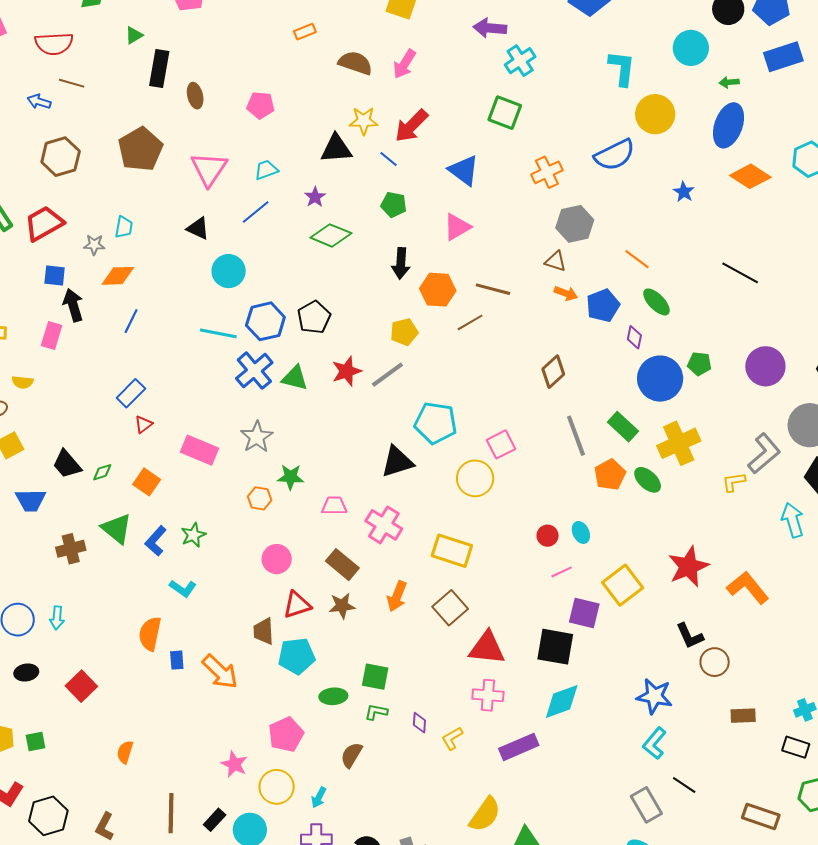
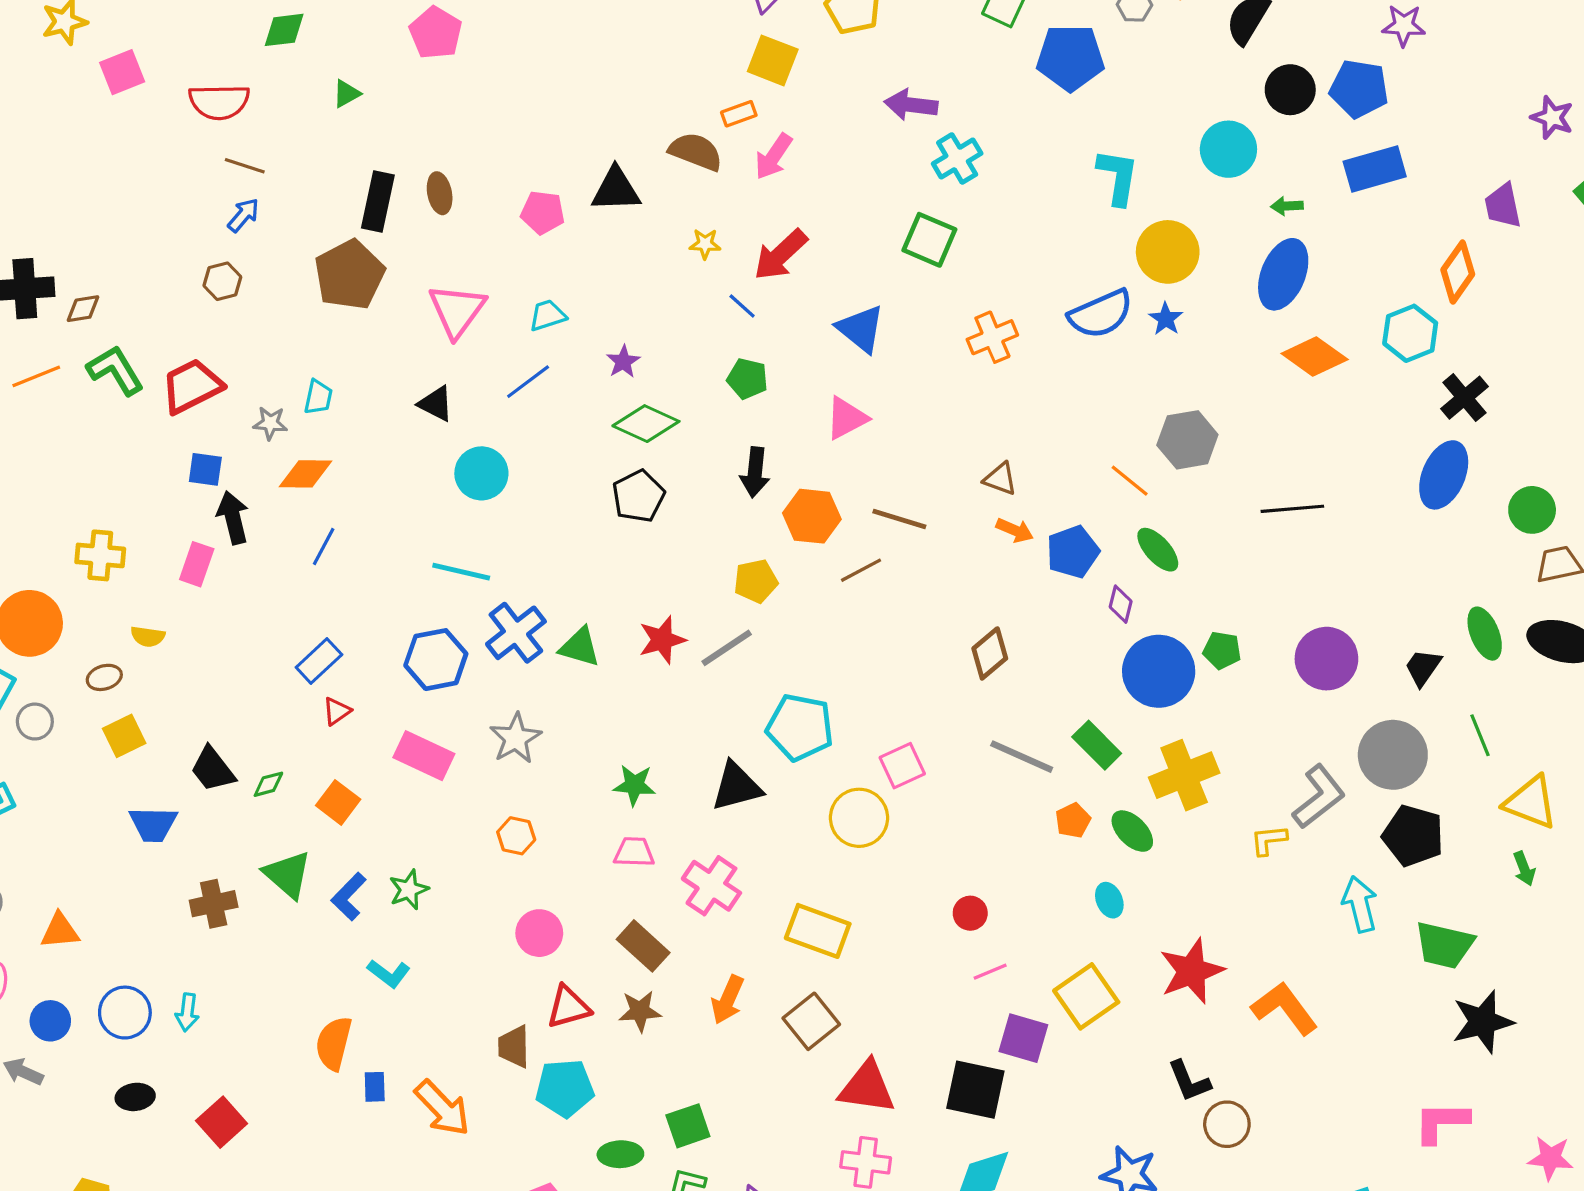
orange rectangle: (305, 32) -> (739, 114), moved
black rectangle: (159, 69) -> (378, 201), moved
blue arrow: (39, 102) -> (243, 215), moved, turned 110
yellow star: (364, 121) -> (705, 244), size x0.7
black triangle: (336, 149) -> (616, 190), moved
brown hexagon: (61, 157) -> (222, 281), size x0.6
blue star: (684, 192) -> (1166, 319), moved
gray hexagon: (575, 224) -> (1187, 440), moved
black line: (740, 273) -> (1292, 509), turned -36
black pentagon: (314, 317) -> (638, 496), moved
blue hexagon: (265, 321) -> (436, 660), moved
gray line: (576, 436) -> (1022, 757), turned -48
orange pentagon: (610, 475) -> (1073, 820), size x0.7
green star: (291, 477) -> (634, 785), moved
cyan ellipse: (581, 532) -> (1109, 900), moved
green square: (375, 677) -> (688, 1126), turned -32

